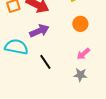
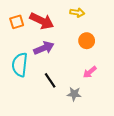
cyan semicircle: (16, 47) -> (20, 65), turned -95
gray star: (80, 75) -> (74, 94), moved

